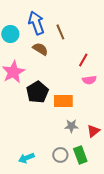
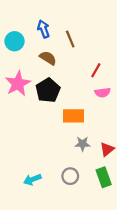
blue arrow: (36, 23) -> (43, 29), size x0.7
black pentagon: (37, 92) -> (48, 90), moved
green rectangle: (80, 155) -> (104, 177), moved

